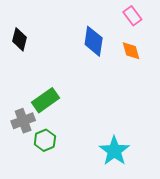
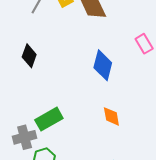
orange diamond: (131, 51) -> (111, 116), moved

